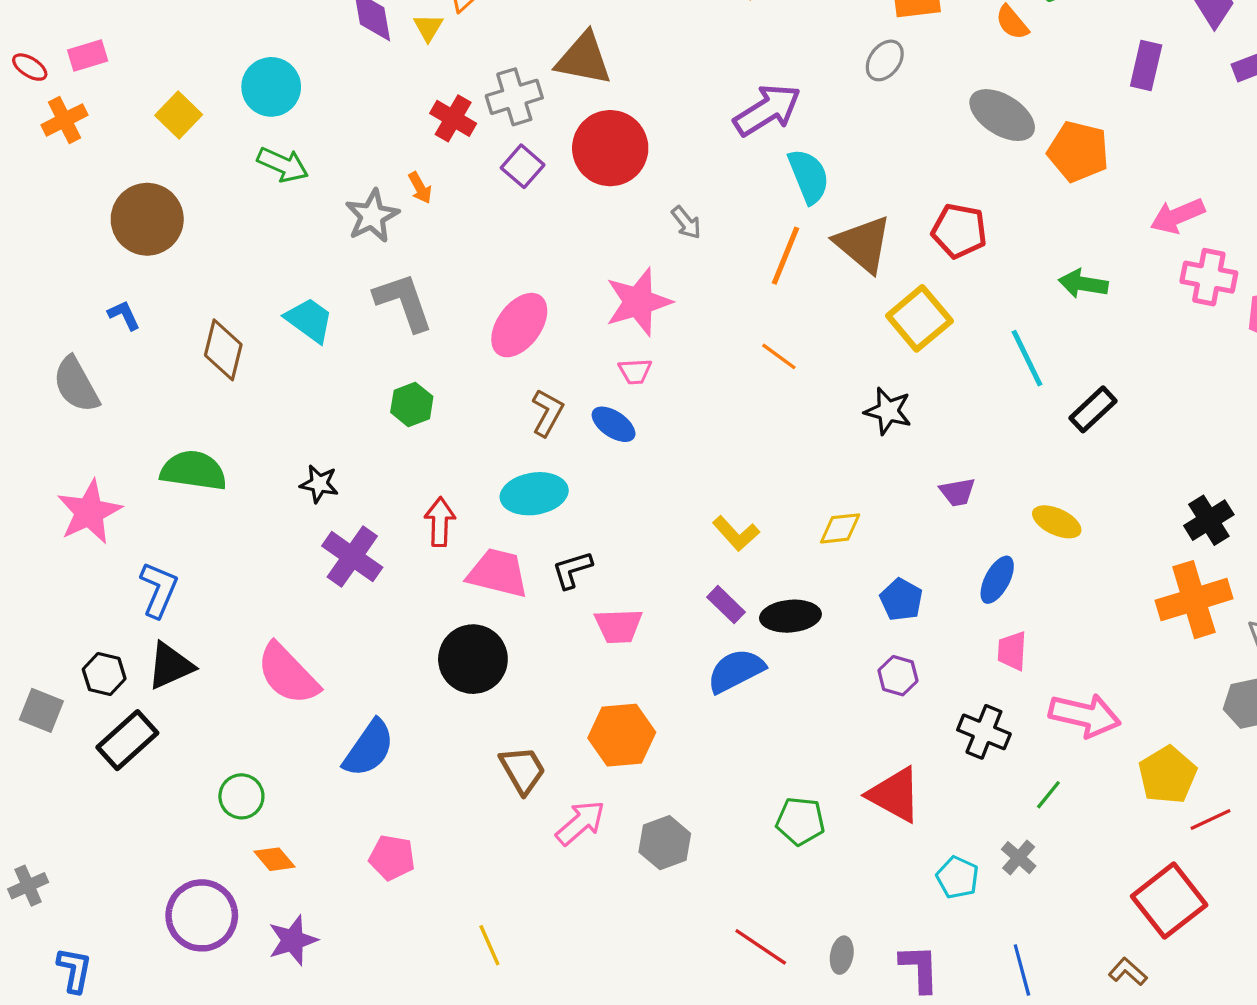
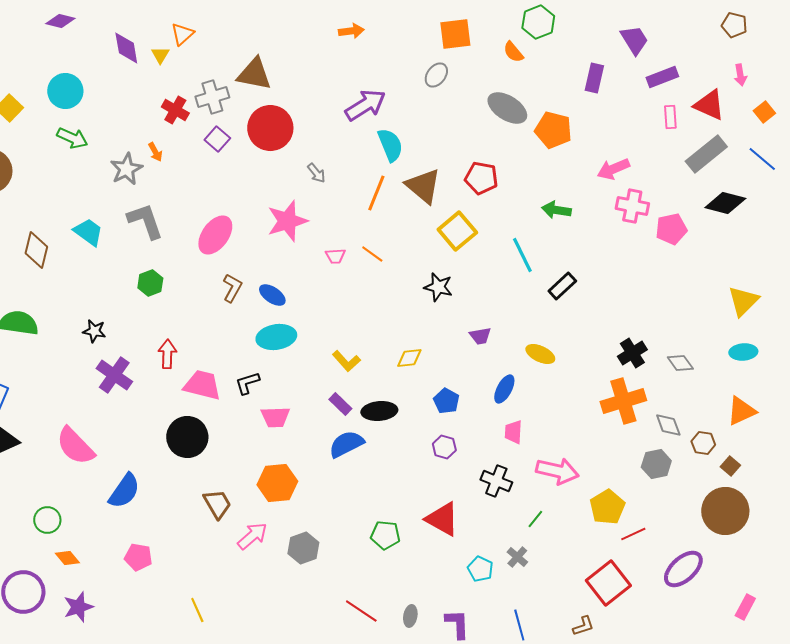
pink trapezoid: (635, 371) -> (335, 256), moved
cyan ellipse: (534, 494) -> (276, 337), moved
brown L-shape: (1128, 972) -> (583, 626), turned 120

